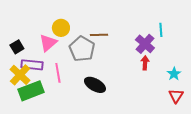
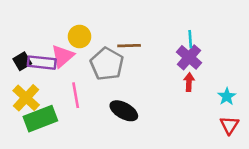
cyan line: (161, 30) -> (190, 39), moved
purple rectangle: (32, 65) -> (42, 63), moved

